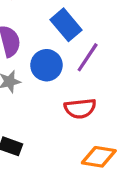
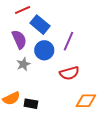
blue rectangle: (66, 25) -> (40, 25), moved

